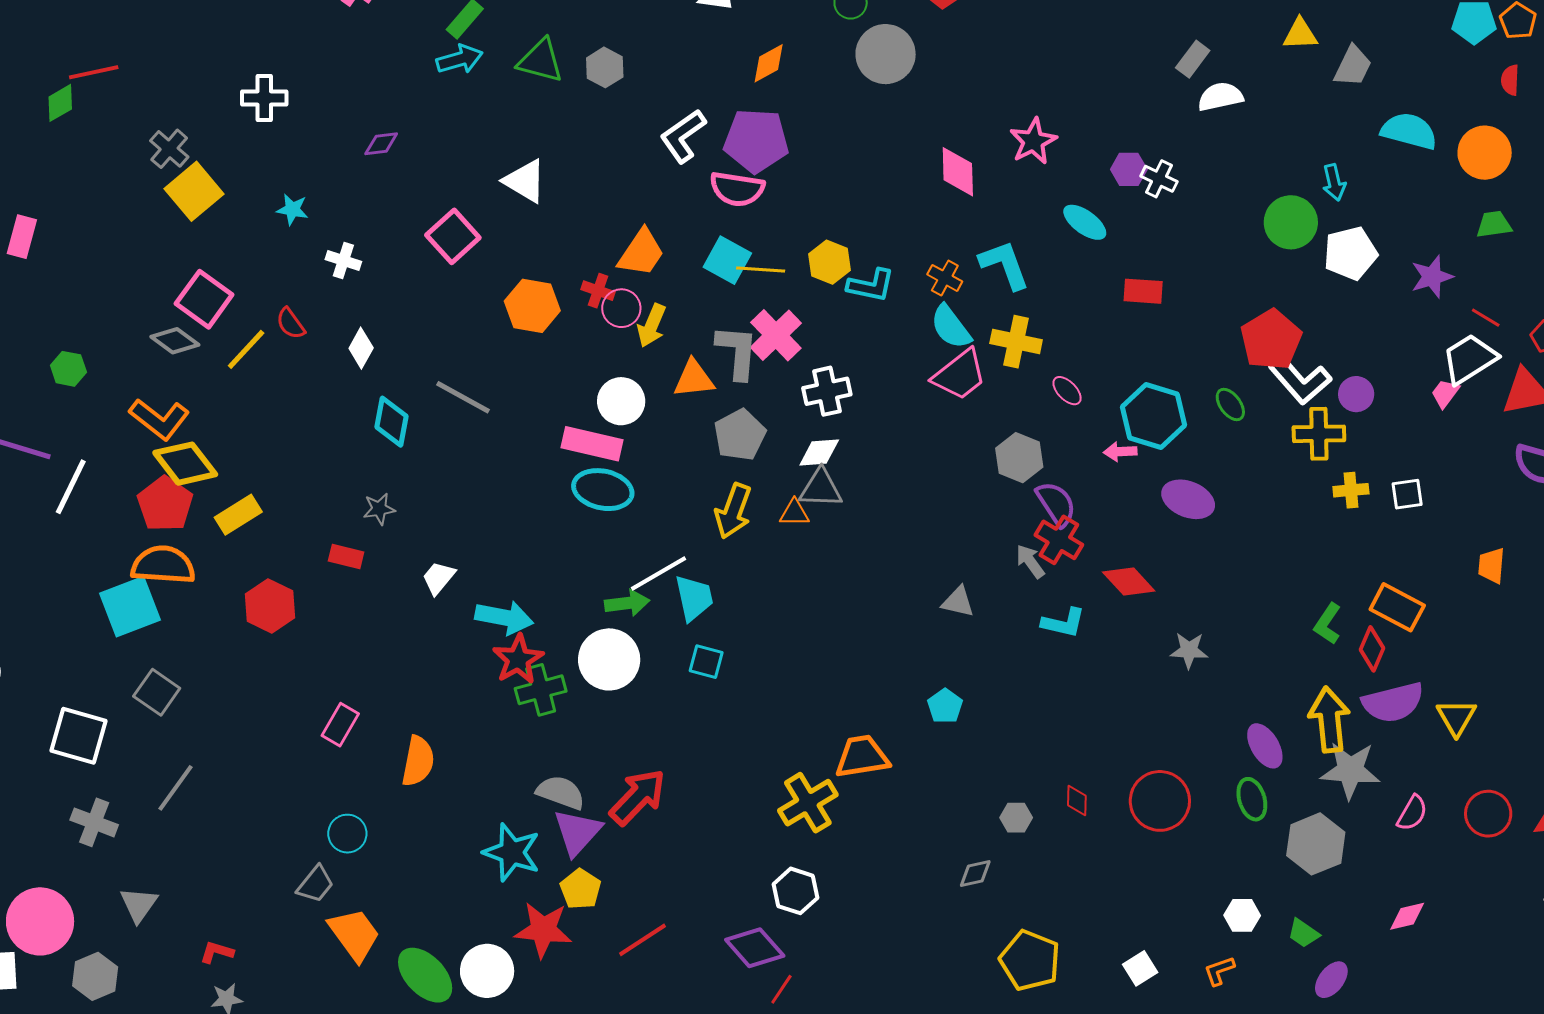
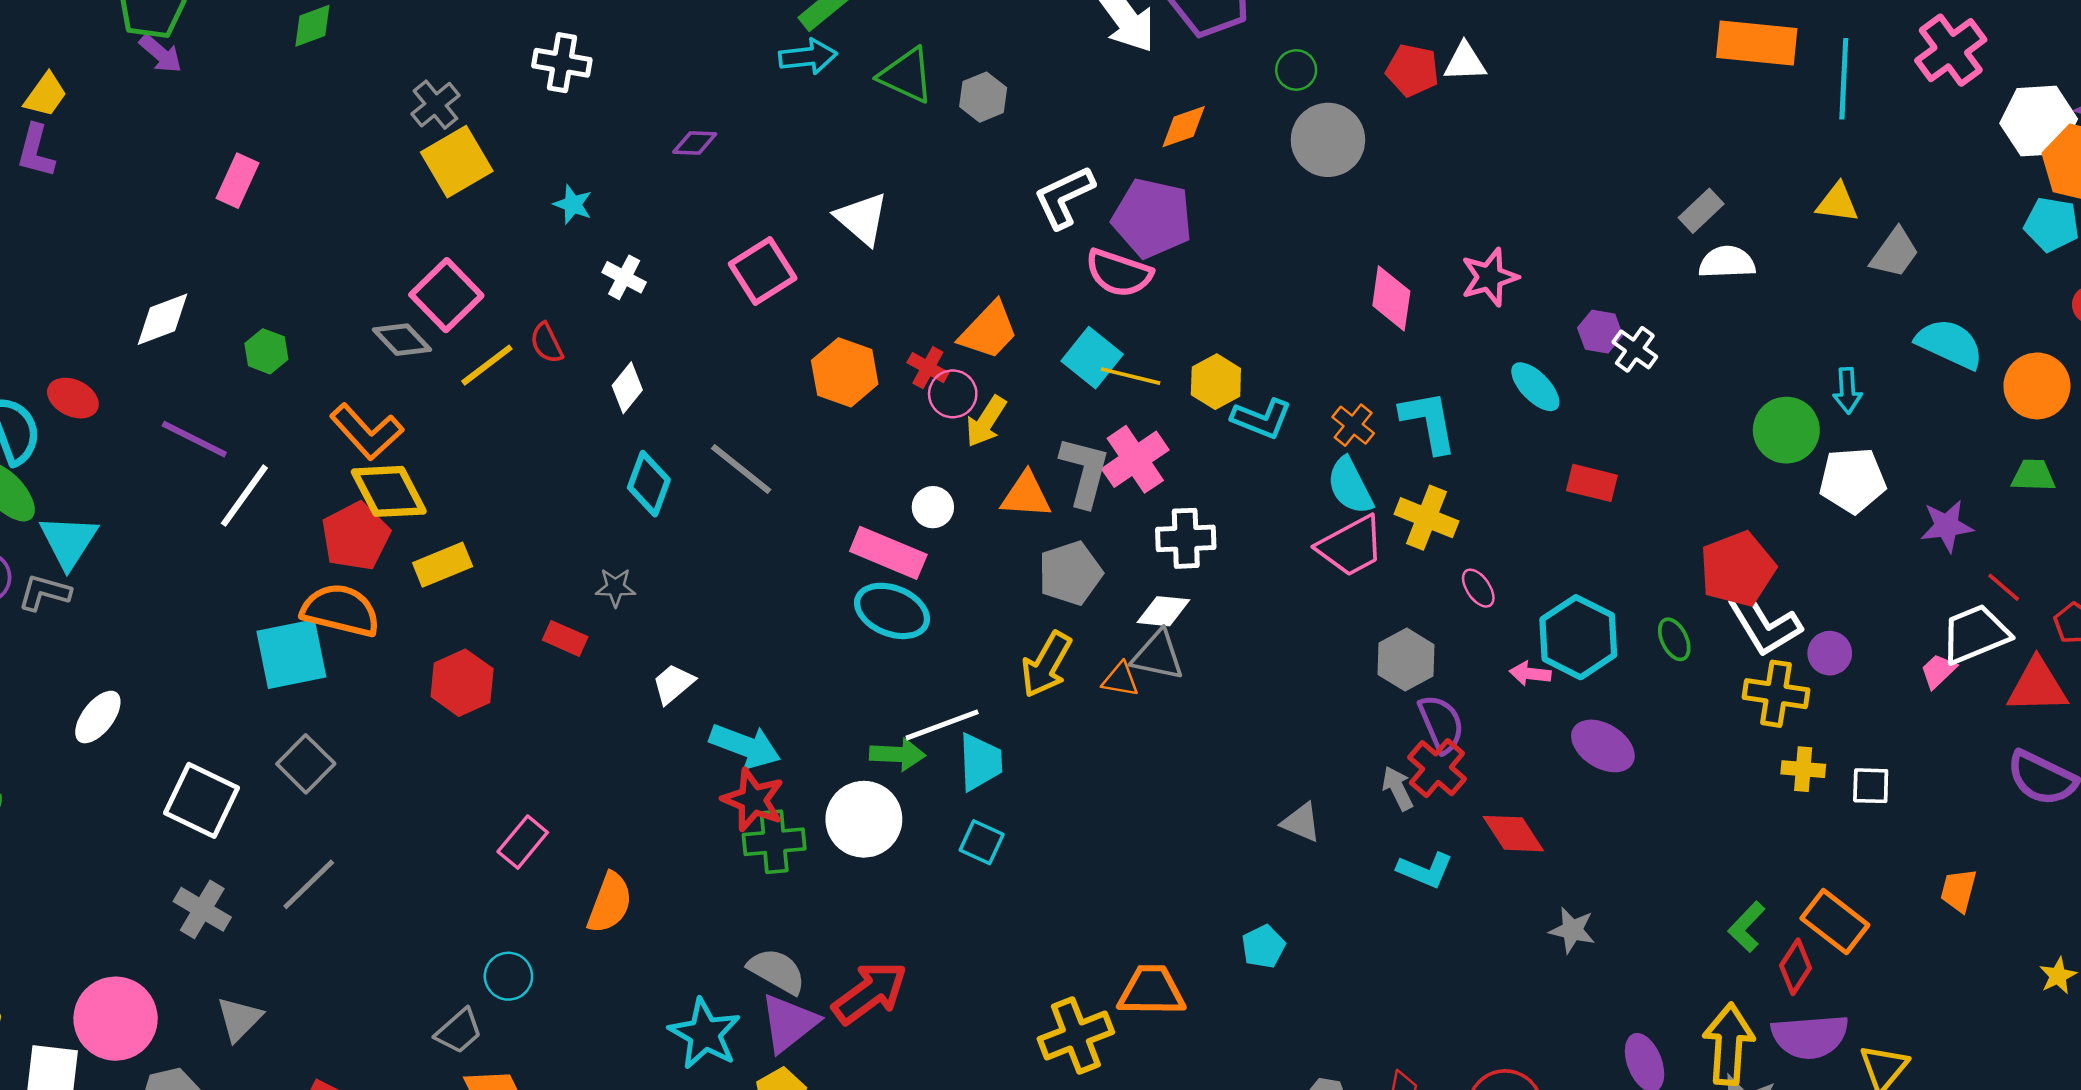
white circle: (621, 401) -> (933, 507), size x0.7
red star: (518, 659) -> (753, 800), turned -30

